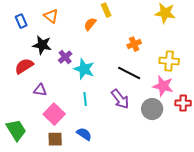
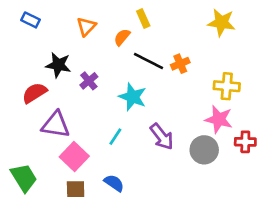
orange triangle: (51, 16) -> (86, 27), moved, turned 35
blue rectangle: (21, 21) -> (30, 20), moved, turned -40
cyan star: (84, 69) -> (133, 97), moved
black line: (129, 73) -> (149, 61), moved
purple triangle: (40, 90) -> (56, 125), size x1.6
cyan line: (85, 99) -> (115, 137), turned 40

